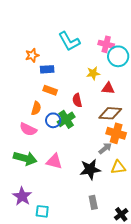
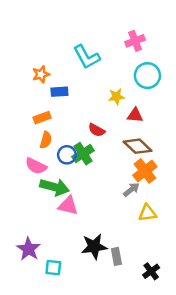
pink cross: (106, 44) -> (135, 41), moved, turned -35
orange rectangle: (50, 90) -> (42, 118), moved, turned -40
red semicircle: (77, 100) -> (97, 130), turned -48
brown diamond: (110, 113) -> (137, 146), turned 40
orange cross: (116, 133) -> (145, 171), turned 36
green arrow: (25, 158) -> (55, 187), moved
black star: (90, 169) -> (94, 246), moved

